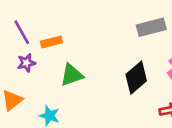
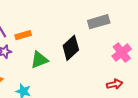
black diamond: (136, 78) -> (71, 48), moved

